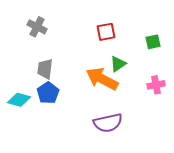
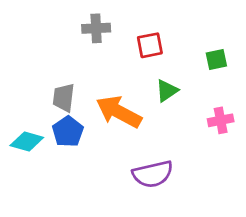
gray cross: (37, 27) -> (96, 28), moved, turned -30
orange arrow: (102, 79) -> (119, 112), moved

